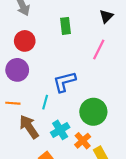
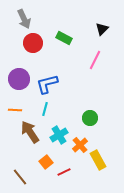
green rectangle: (65, 26) -> (64, 38), turned -56
red circle: (25, 41) -> (33, 43), moved
blue L-shape: (64, 82) -> (47, 84), moved
green circle: (93, 112) -> (90, 118), size x0.6

